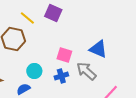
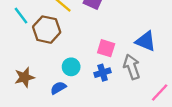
gray arrow: (86, 71) -> (132, 67), turned 30

